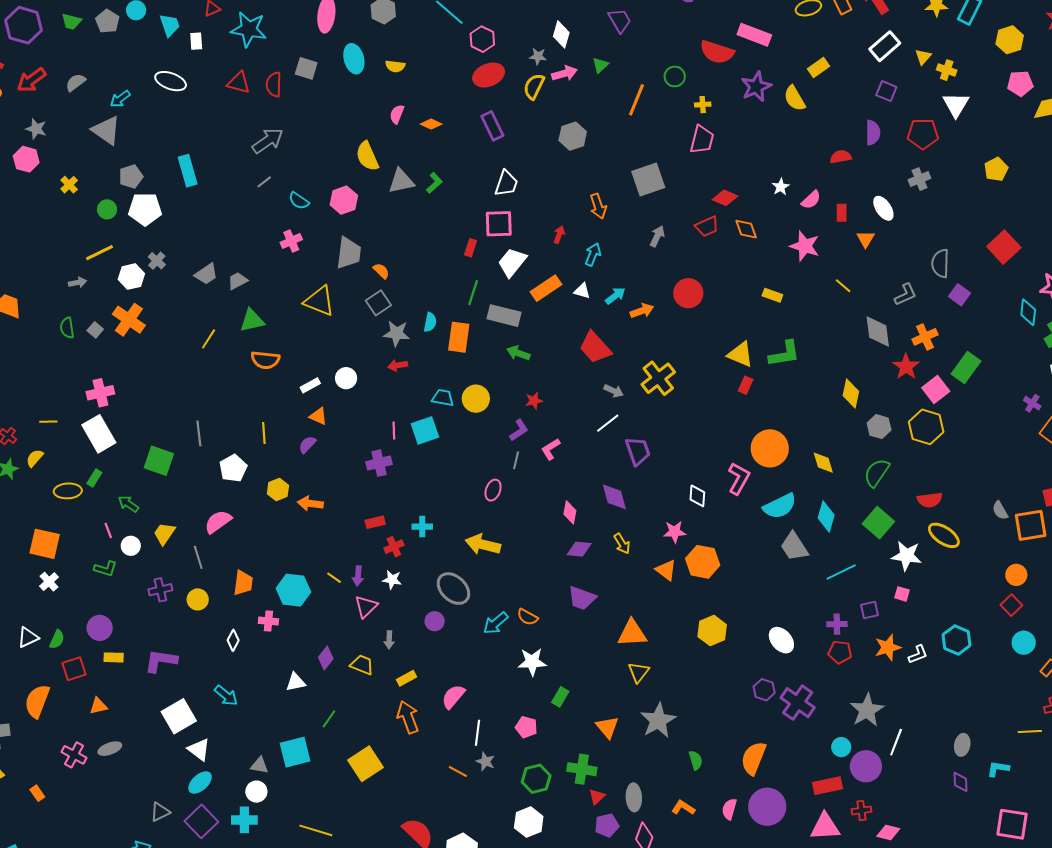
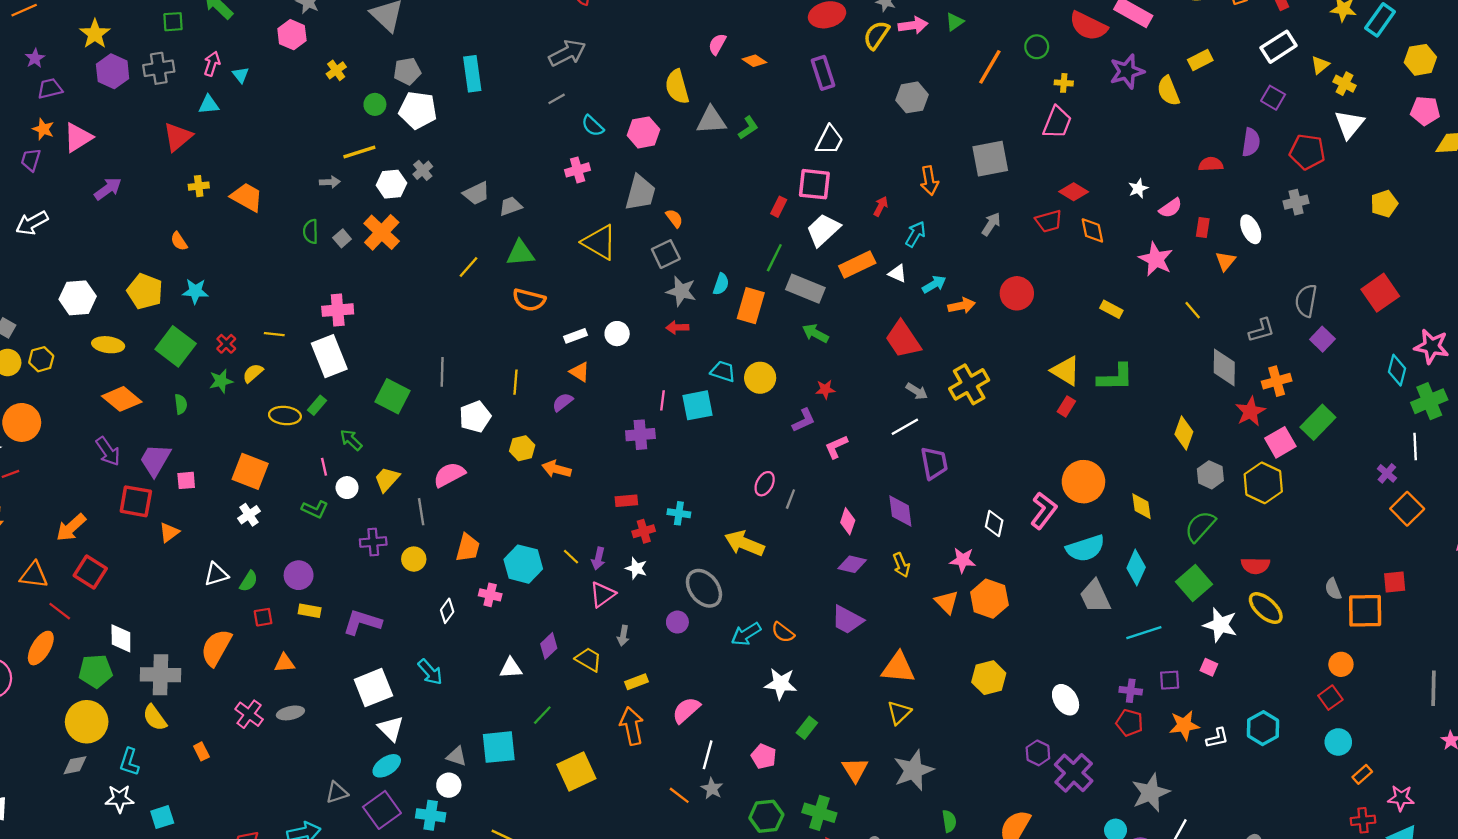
gray line: (516, 460) -> (790, 499), moved
red square: (74, 669) -> (263, 617), size x0.7

